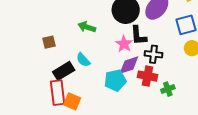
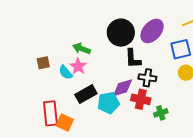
pink star: (124, 44) -> (78, 66), moved
cyan semicircle: (83, 60) -> (66, 72), moved
black rectangle: (64, 71) -> (86, 94), moved

